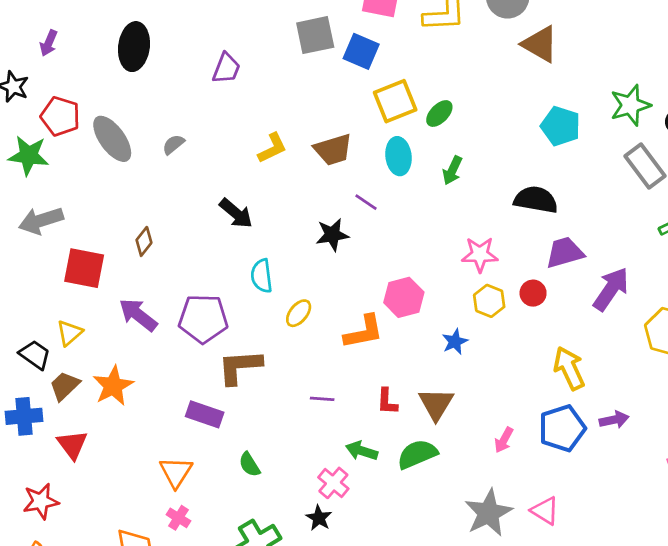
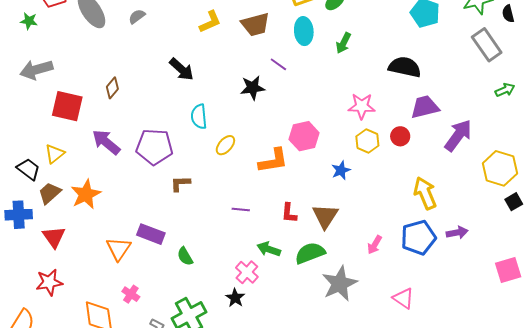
green star: (29, 155) -> (29, 21), size x0.6
brown L-shape: (240, 367) -> (180, 183), size x0.6
purple rectangle: (205, 414) -> (151, 234), moved
orange triangle: (176, 472) -> (119, 249), moved
red star: (41, 501) -> (49, 282), moved
gray star: (488, 513) -> (340, 284), moved

